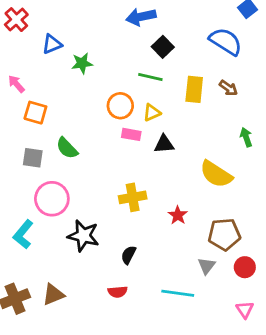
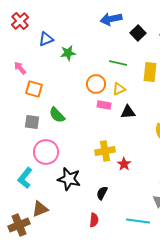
black square: (163, 47) -> (138, 33), moved
red star: (178, 215) -> (124, 164), moved
red semicircle: (118, 292) -> (94, 220), turned -80
brown triangle: (53, 295) -> (40, 209), moved

